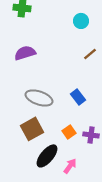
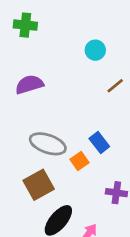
cyan circle: (81, 21) -> (95, 50), moved
orange square: (69, 132) -> (79, 161), moved

